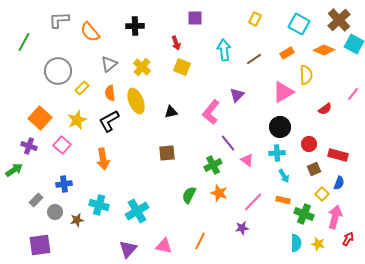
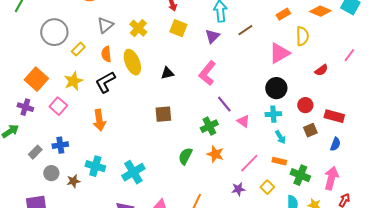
brown line: (254, 59) -> (245, 30), moved
purple triangle: (237, 95) -> (212, 36), moved
yellow square: (322, 194) -> (267, 187), moved
gray rectangle: (36, 200) -> (35, 152), moved

